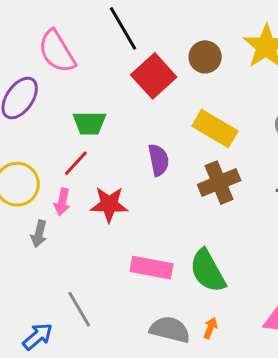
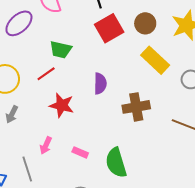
yellow rectangle: (215, 129) -> (155, 60), moved
pink arrow: (62, 202) -> (46, 145), moved
pink rectangle: (152, 268) -> (80, 152), size x0.6

